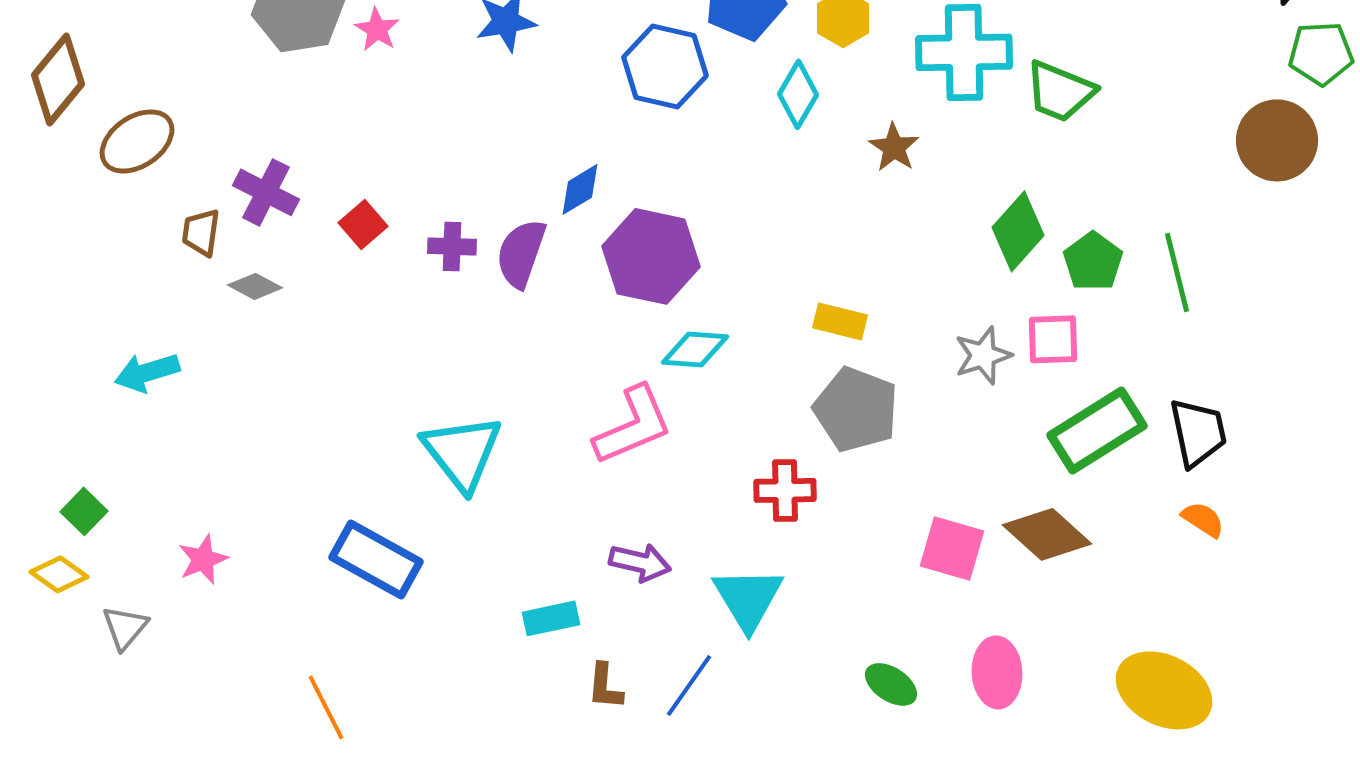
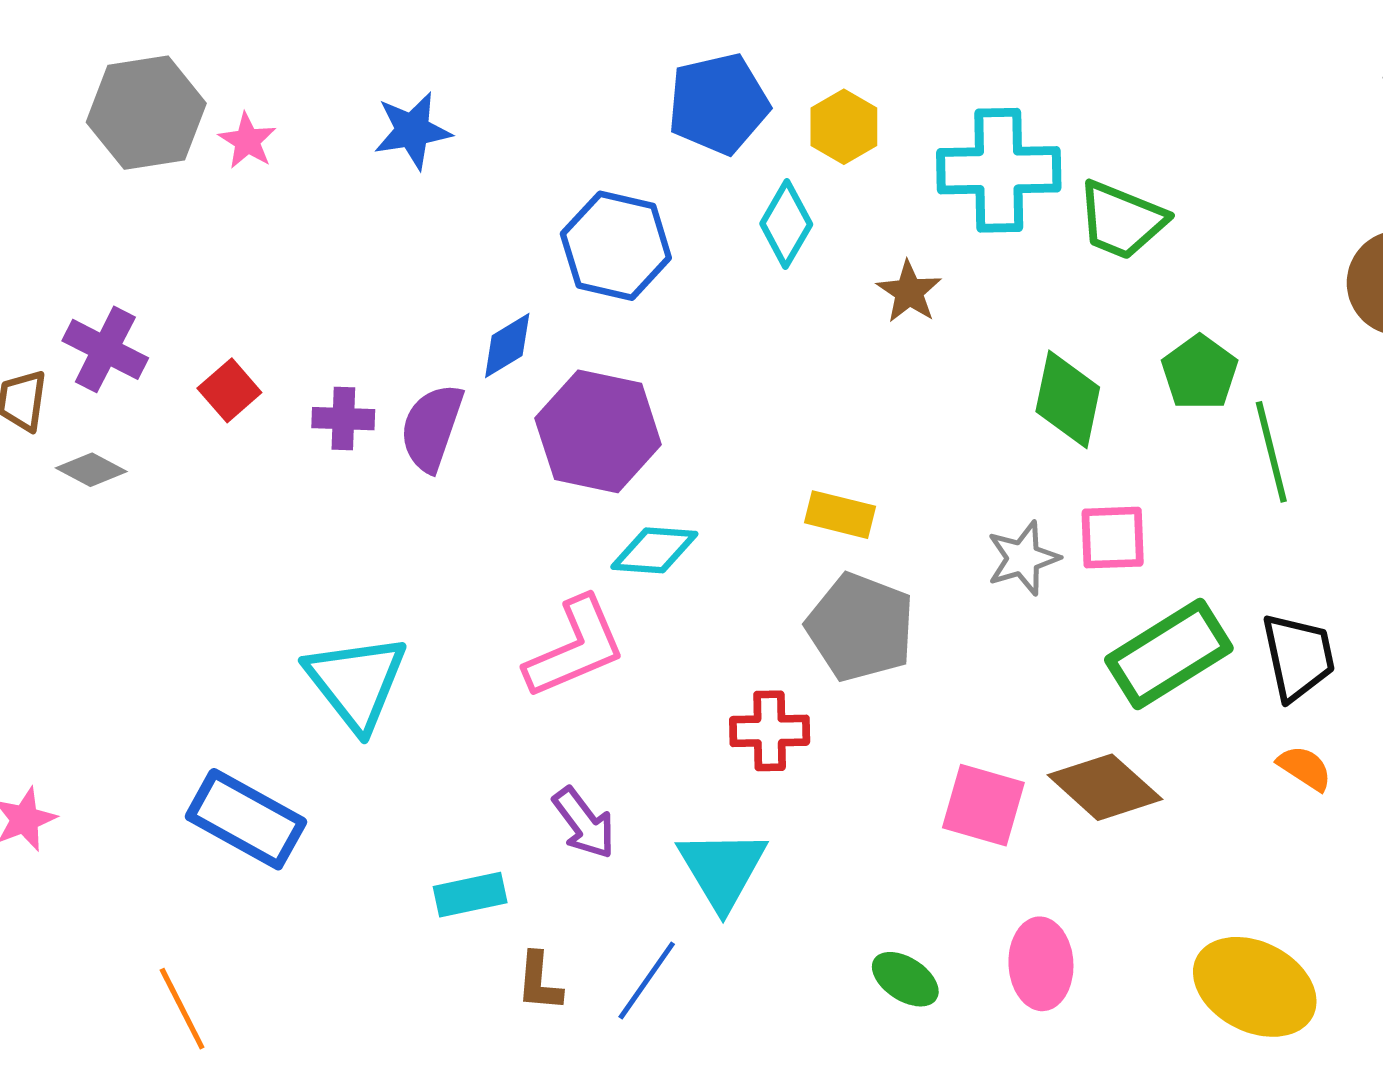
blue hexagon: (665, 66) -> (616, 246), moved
green diamond: (1018, 231) -> (1068, 399), turned -30
green pentagon: (1093, 261) -> (1200, 372), moved
purple arrow: (640, 562) -> (584, 823), turned 40

